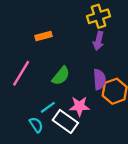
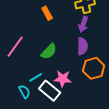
orange rectangle: (43, 36) -> (47, 13), moved, turned 72
purple semicircle: (99, 79) -> (82, 46), moved

